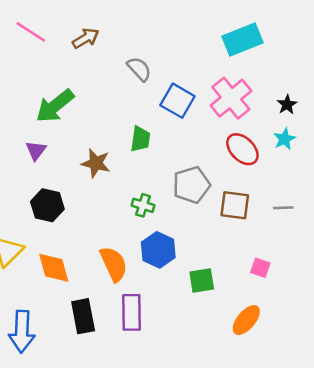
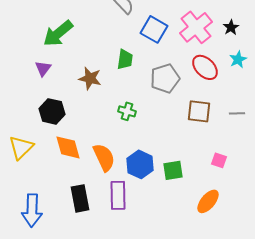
black star: (287, 105) -> (231, 27), moved
gray pentagon: (191, 185) -> (165, 78), moved
blue hexagon: (158, 250) -> (140, 164), moved
orange diamond: (54, 268) -> (68, 147), moved

